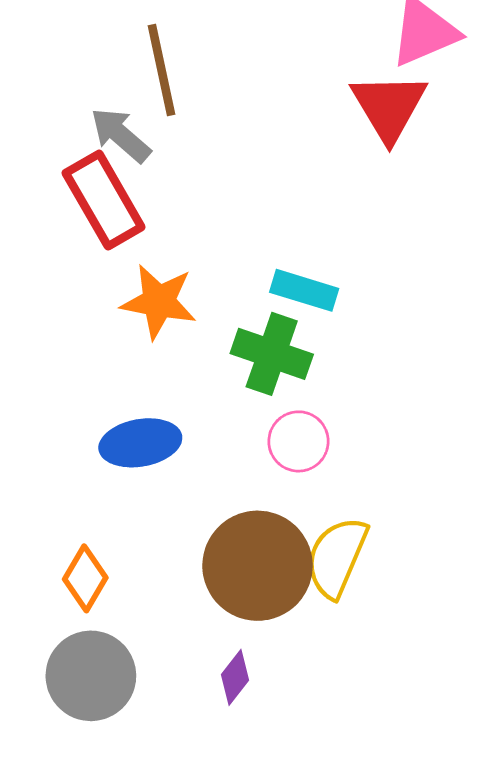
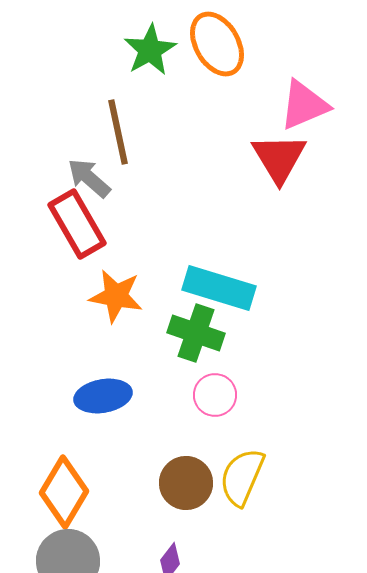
cyan rectangle: (304, 290) -> (219, 288), size x1.5
brown circle: (258, 566) -> (186, 483), size x0.7
orange diamond: (85, 578) -> (64, 492), size x1.5

